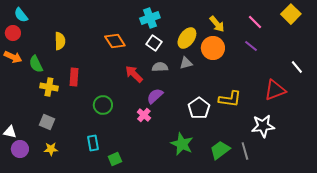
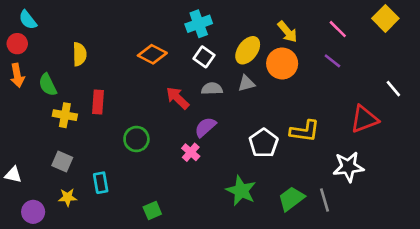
orange diamond: (115, 41) -> (152, 54), turned -30
orange arrow: (13, 57) -> (17, 75), turned 54
cyan rectangle: (93, 143) -> (101, 183), moved
purple circle: (20, 149) -> (33, 212), moved

